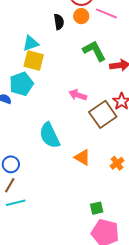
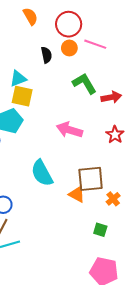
pink arrow: (78, 95) -> (69, 130), size x1.4
brown square: (103, 114) -> (91, 179), moved, turned 32
green square: (97, 208) -> (100, 230), moved, turned 32

